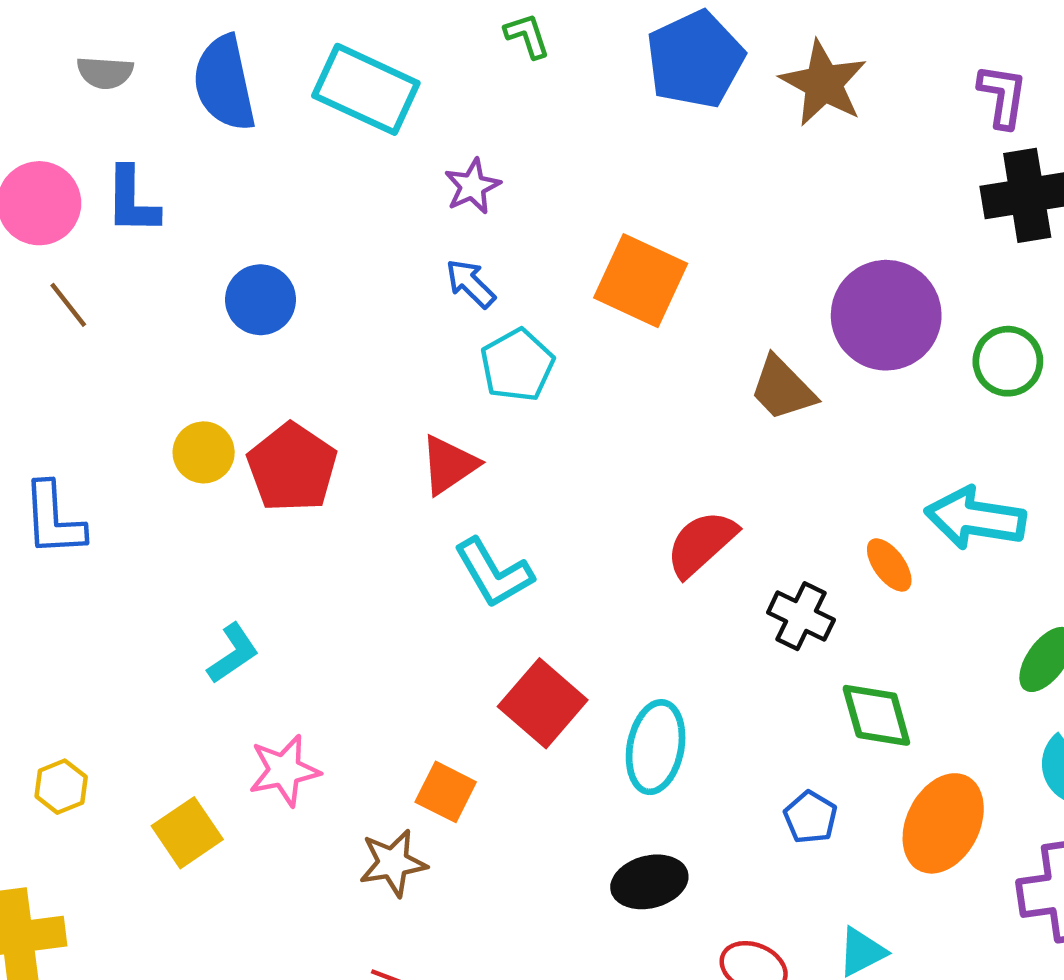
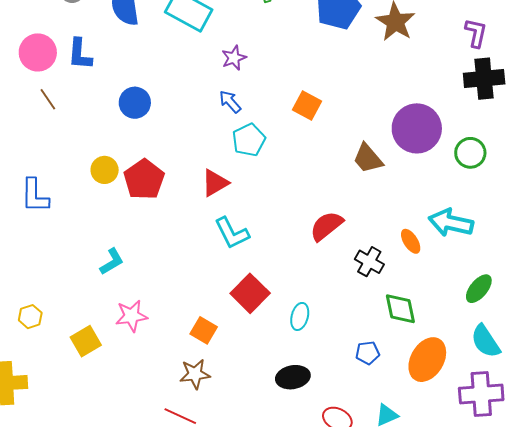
orange square: (641, 281) -> (307, 106), size x0.7
cyan ellipse: (656, 747) -> (300, 316), size x0.7
blue pentagon: (811, 817) -> (368, 353), turned 30
brown star: (393, 863) -> (195, 374), moved

